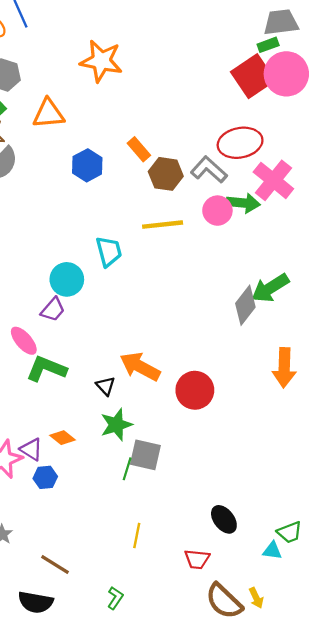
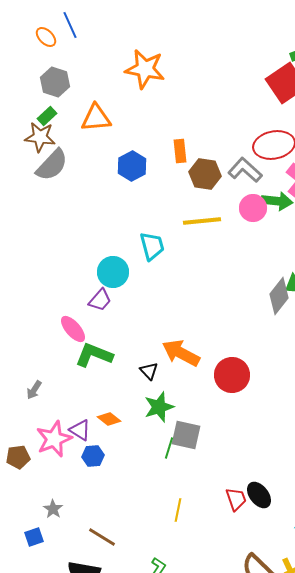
orange rectangle: (139, 149) -> (180, 151), turned 35
red trapezoid: (197, 559) -> (236, 499), moved, turned -115

